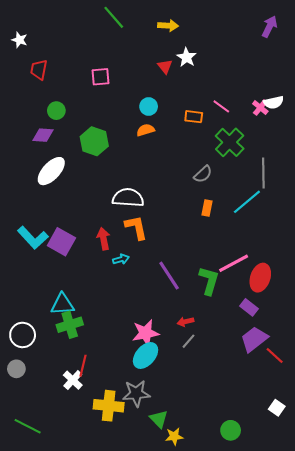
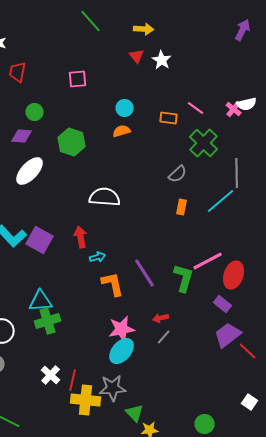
red triangle: (165, 67) -> (137, 56), moved
orange L-shape: (136, 227) -> (113, 284), moved
red line: (83, 366) -> (73, 380), moved

